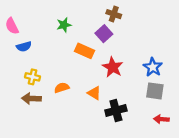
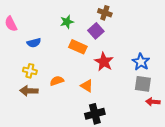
green star: (64, 25) -> (67, 22), moved
blue semicircle: (24, 47) -> (34, 43), moved
black cross: (116, 110) -> (95, 114), moved
red arrow: (161, 119) -> (153, 102), moved

